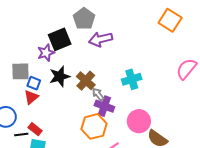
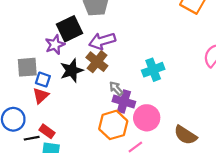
purple arrow: (101, 39) -> (102, 41), moved
brown cross: (86, 81) -> (97, 62), moved
pink circle: (139, 121) -> (147, 118), moved

